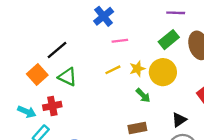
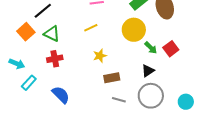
yellow star: (137, 69) -> (100, 56), moved
green arrow: (143, 95) -> (151, 48), moved
red cross: (52, 106) -> (55, 59), moved

